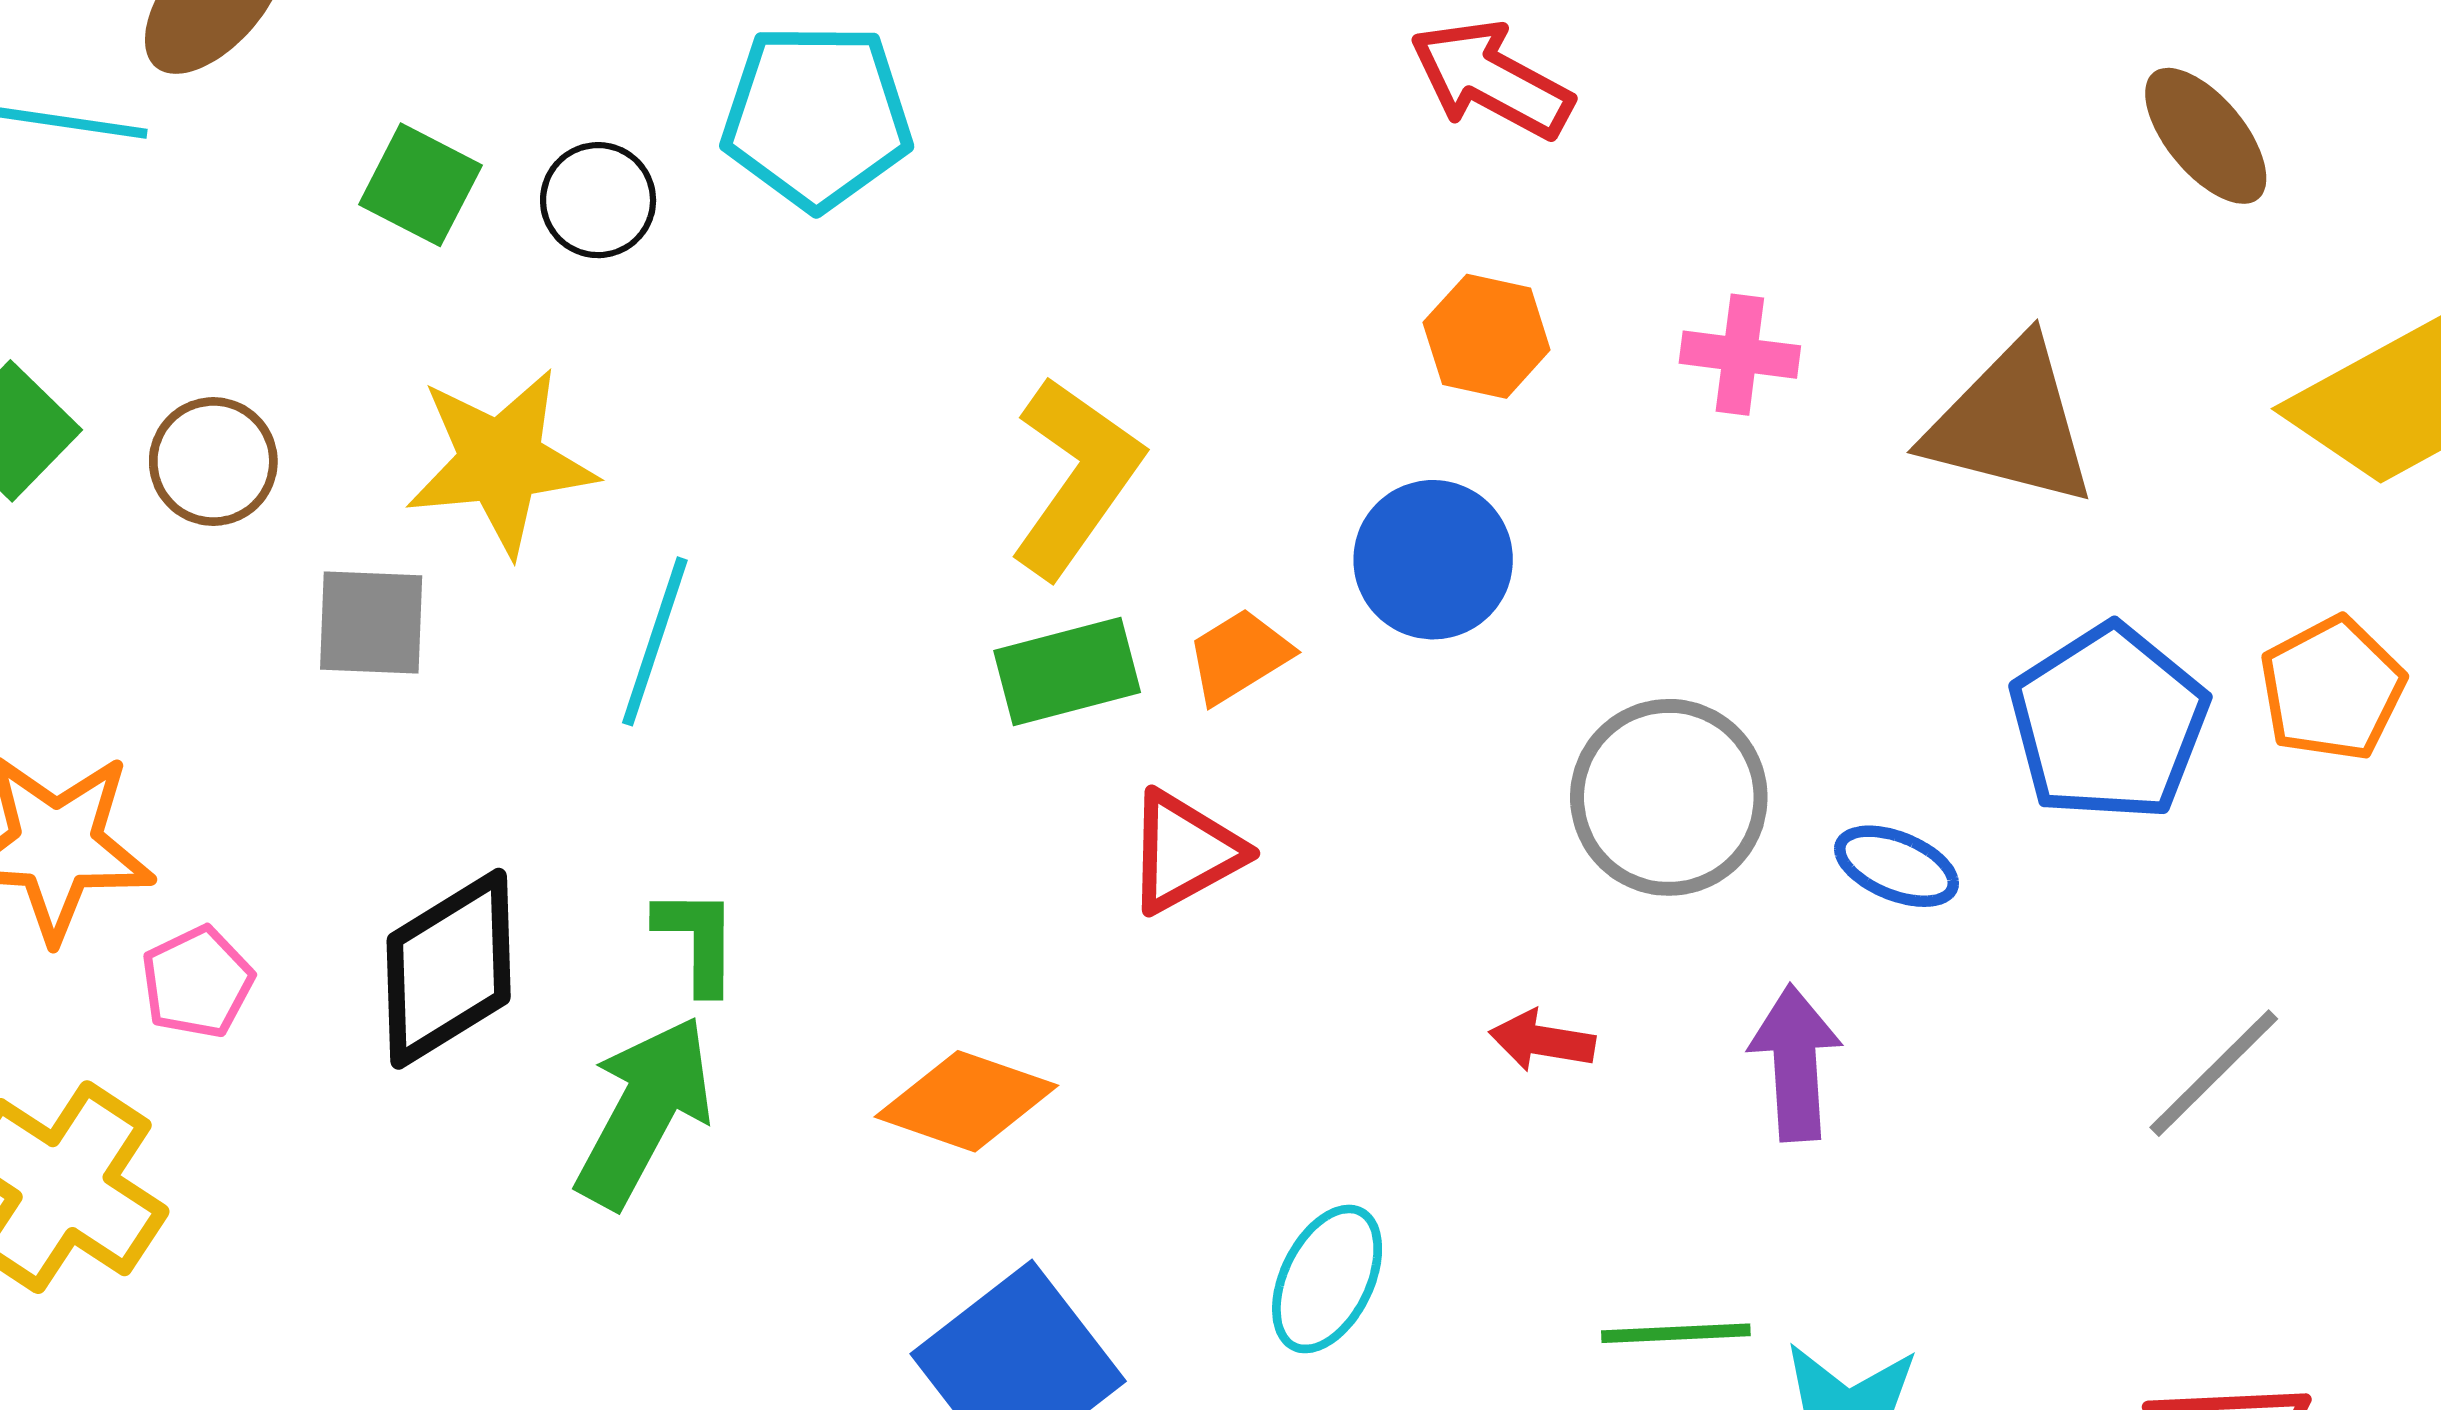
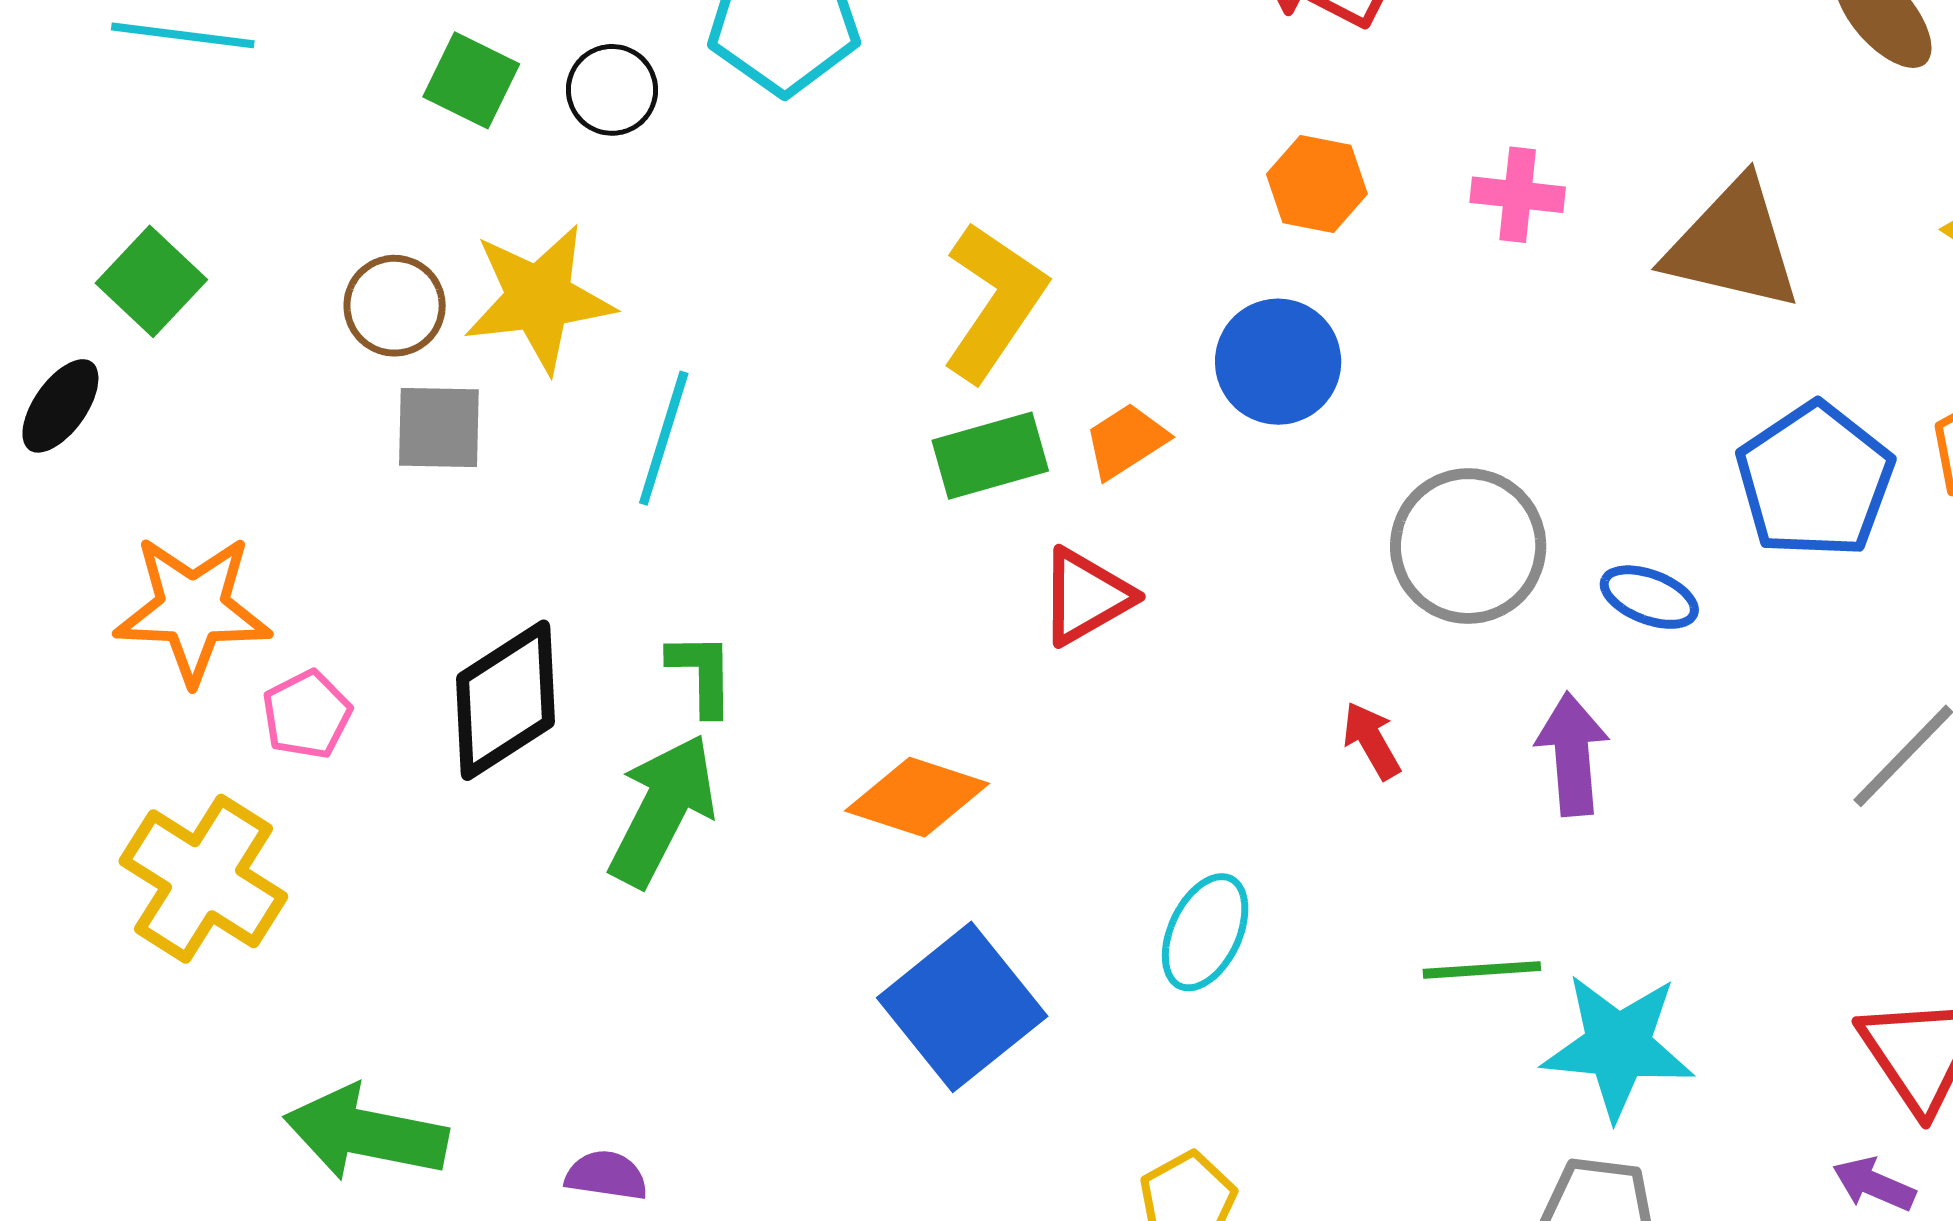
brown circle: (213, 462) -> (395, 306), moved
red arrow: (1542, 1041) -> (1372, 741), turned 52

